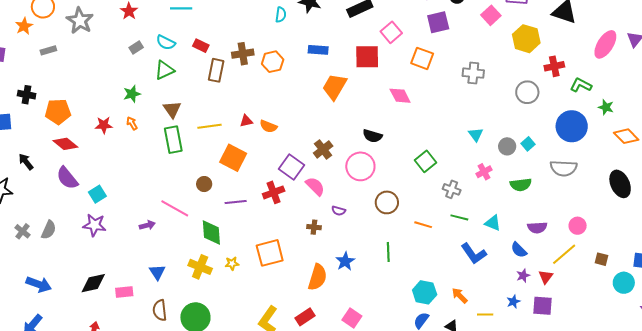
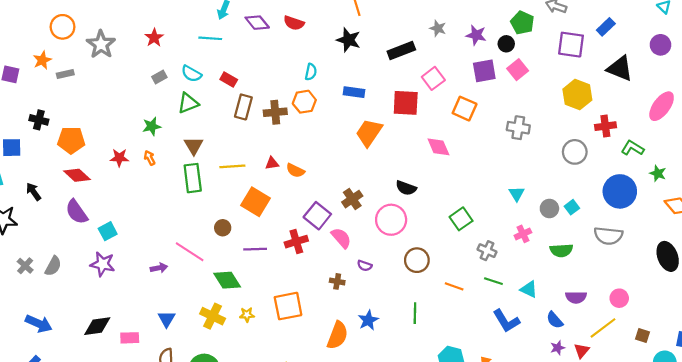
cyan semicircle: (281, 15) -> (311, 72), moved
pink square: (491, 15) -> (518, 70), moved
orange star: (24, 26) -> (42, 60), moved
brown cross: (243, 54) -> (275, 112), moved
green diamond: (211, 232) -> (227, 280), turned -32

